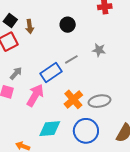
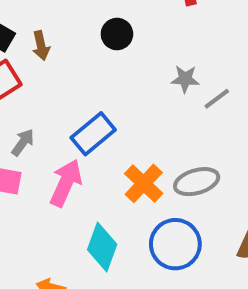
gray line: (71, 59) -> (217, 99), moved
cyan diamond: (50, 129) -> (102, 247), turned -60

